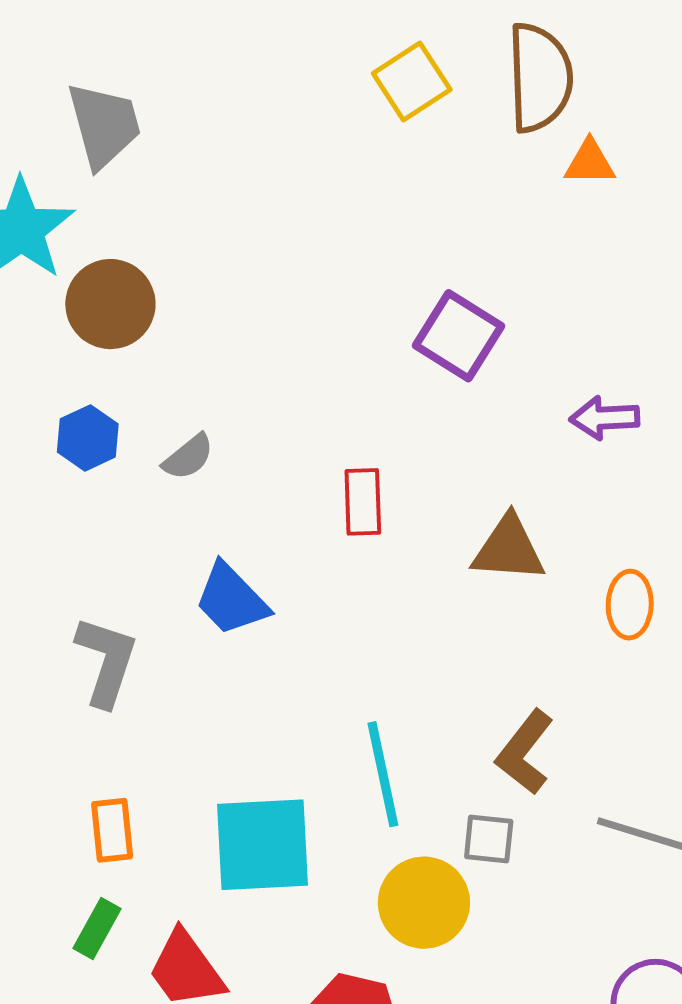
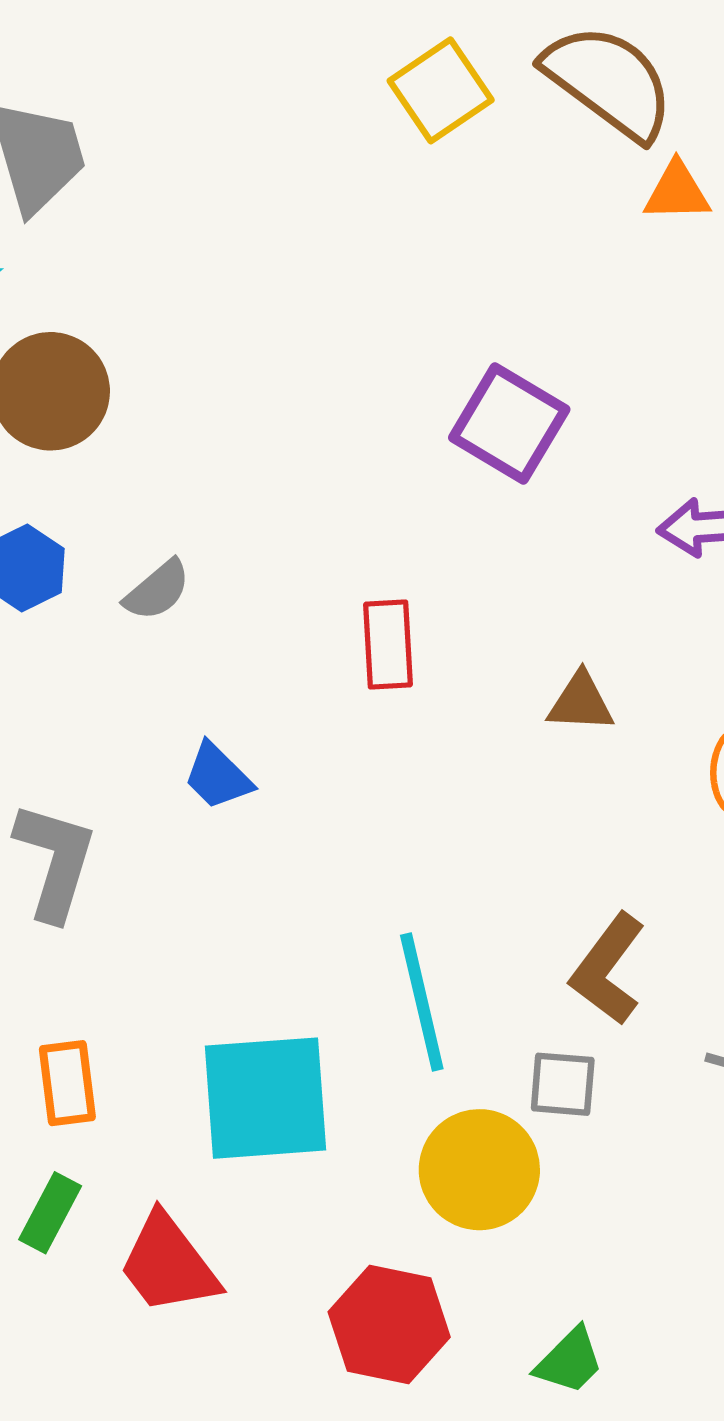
brown semicircle: (540, 78) -> (609, 82), turned -50
brown triangle: (508, 549) -> (581, 702), size x0.7
blue trapezoid: (231, 599) -> (218, 776), size x0.7

